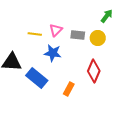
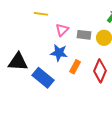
yellow line: (35, 34) -> (41, 14), moved
orange rectangle: (69, 89) -> (75, 67), moved

